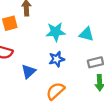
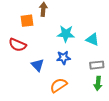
blue triangle: (29, 72) -> (38, 65), turned -40

